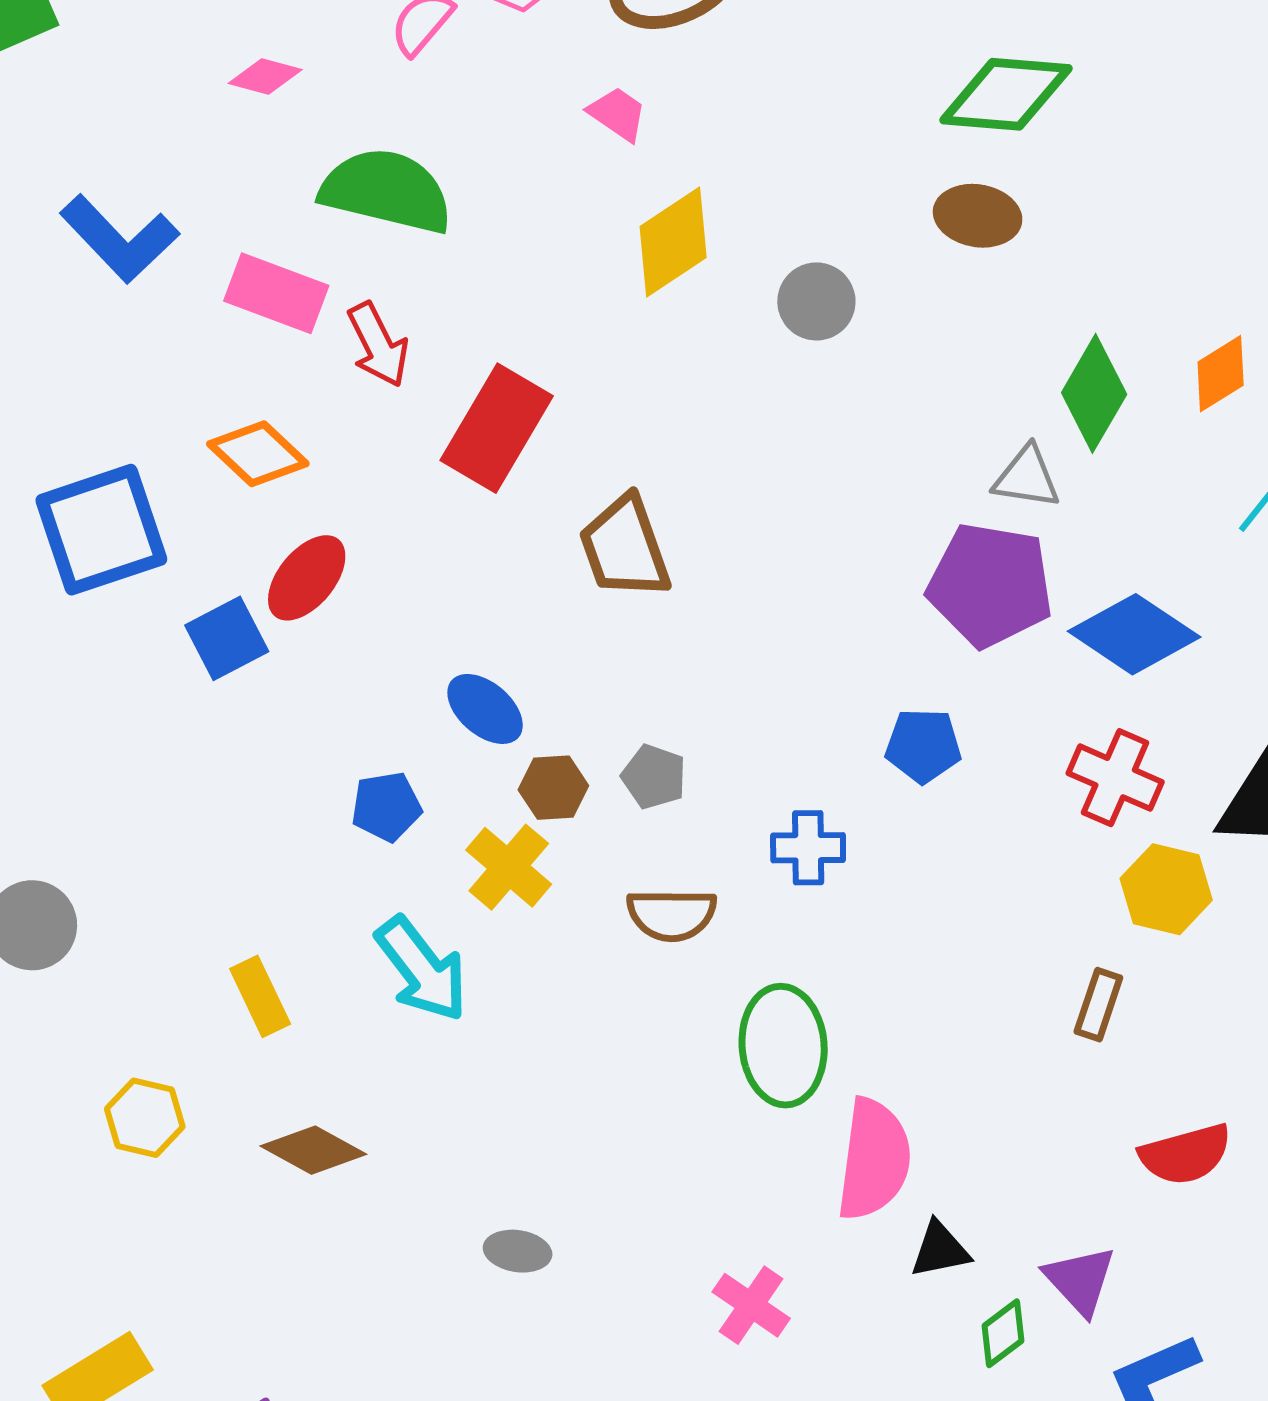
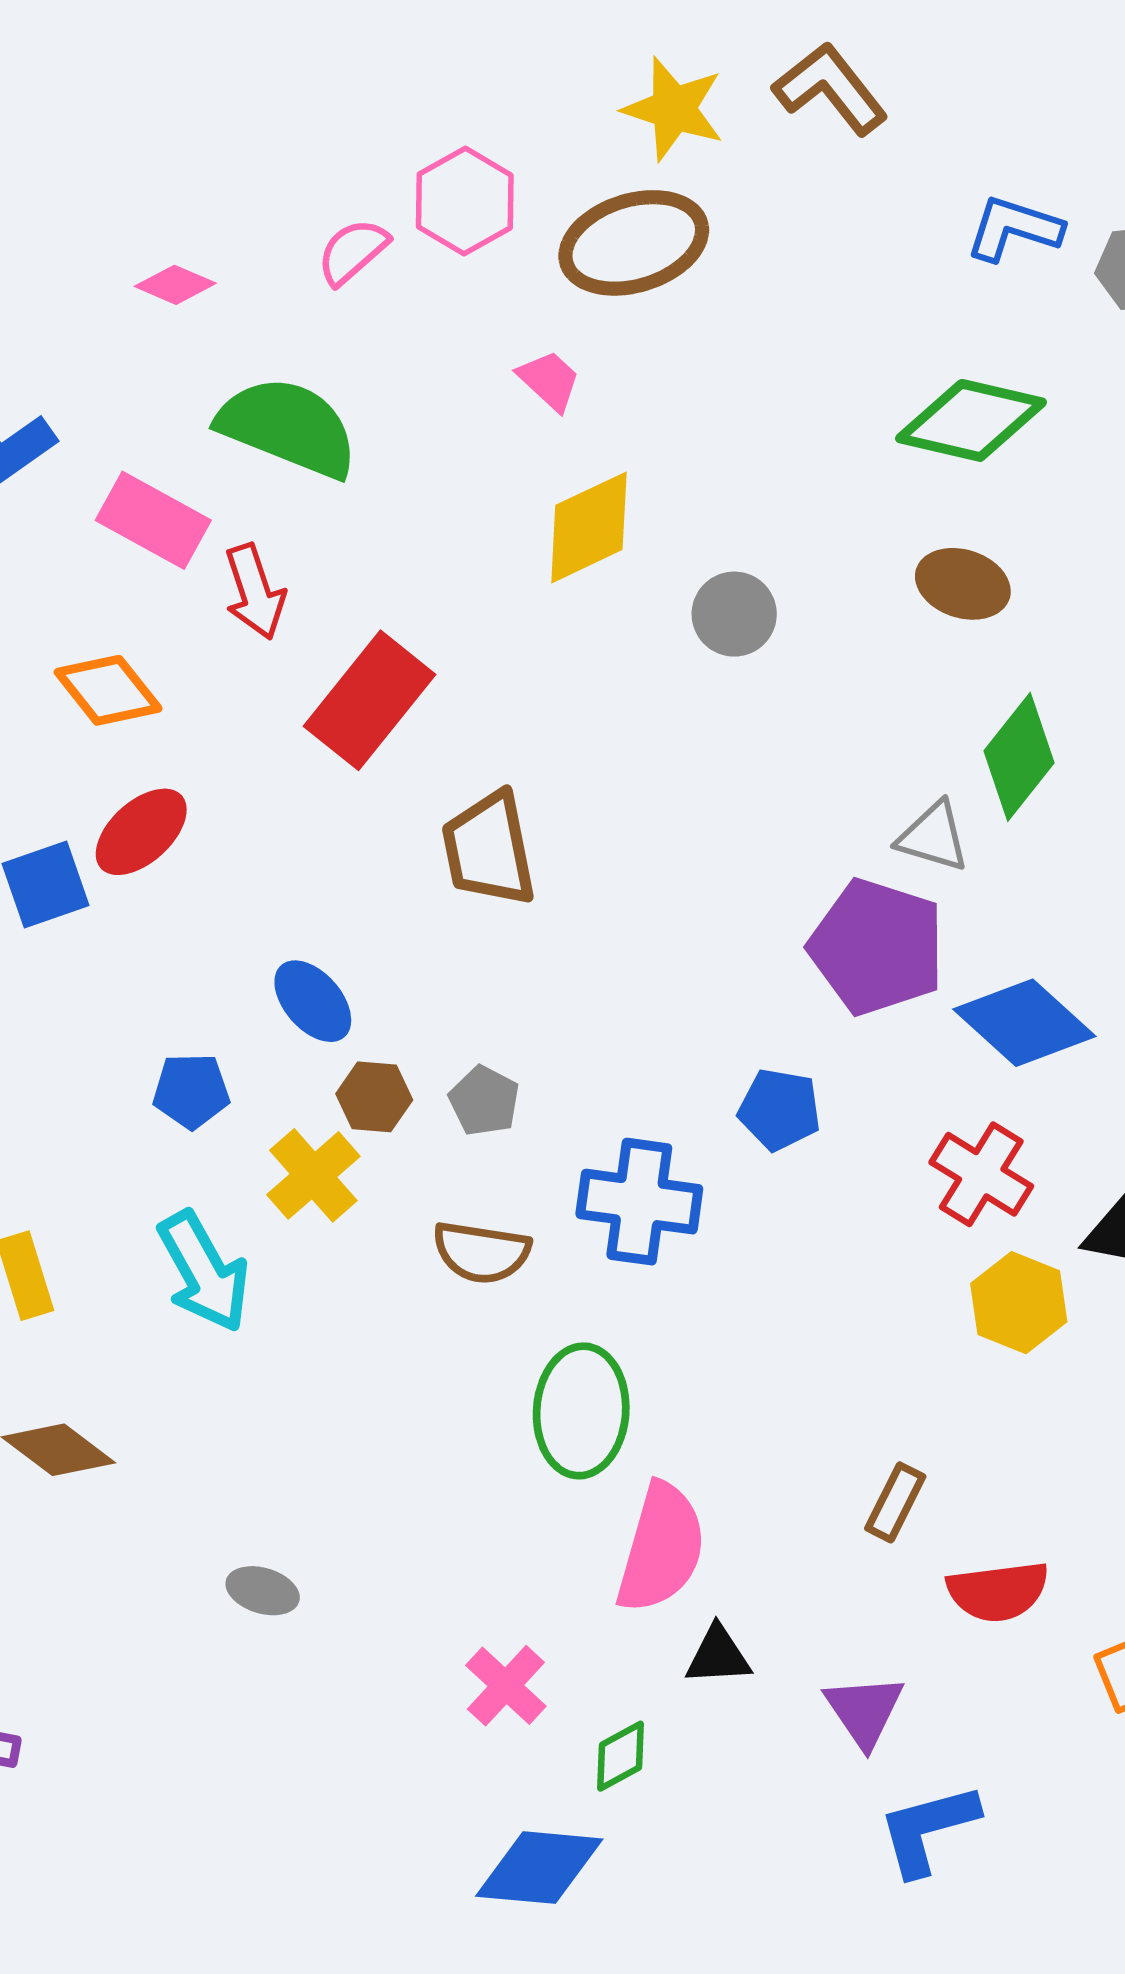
brown ellipse: (978, 216) -> (963, 584), moved
blue cross: (808, 848) -> (639, 1202), size x1.5
brown rectangle: (1098, 1005) -> (895, 1502), moved
green diamond: (1003, 1333) -> (621, 1756), moved

